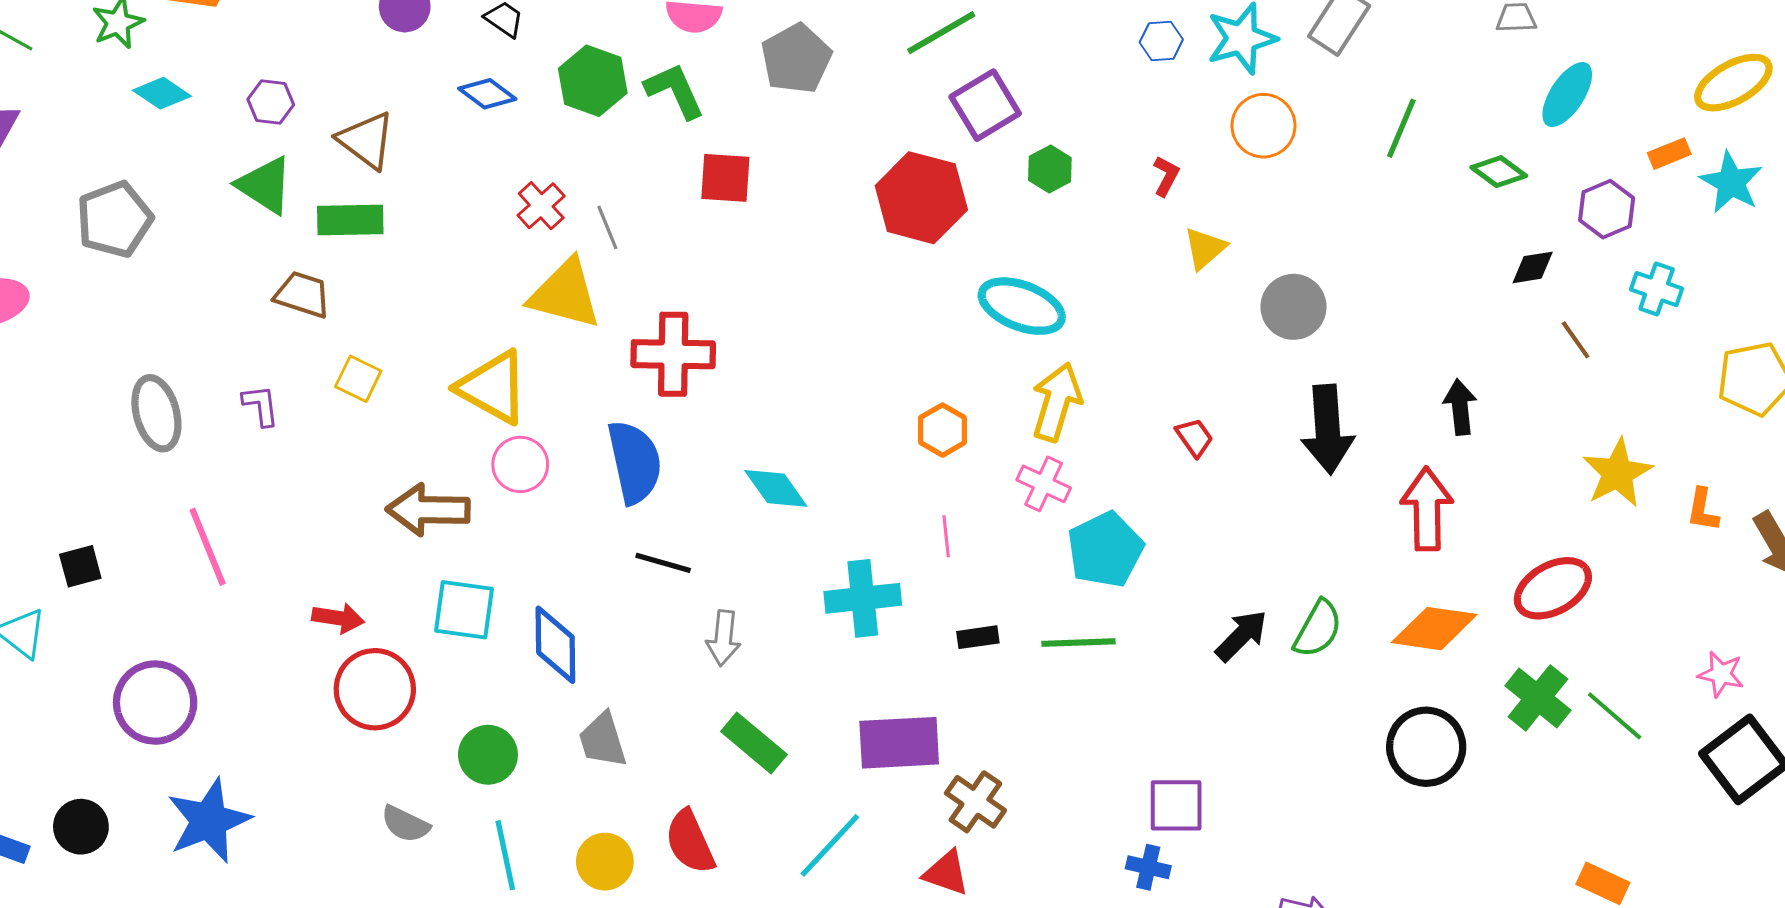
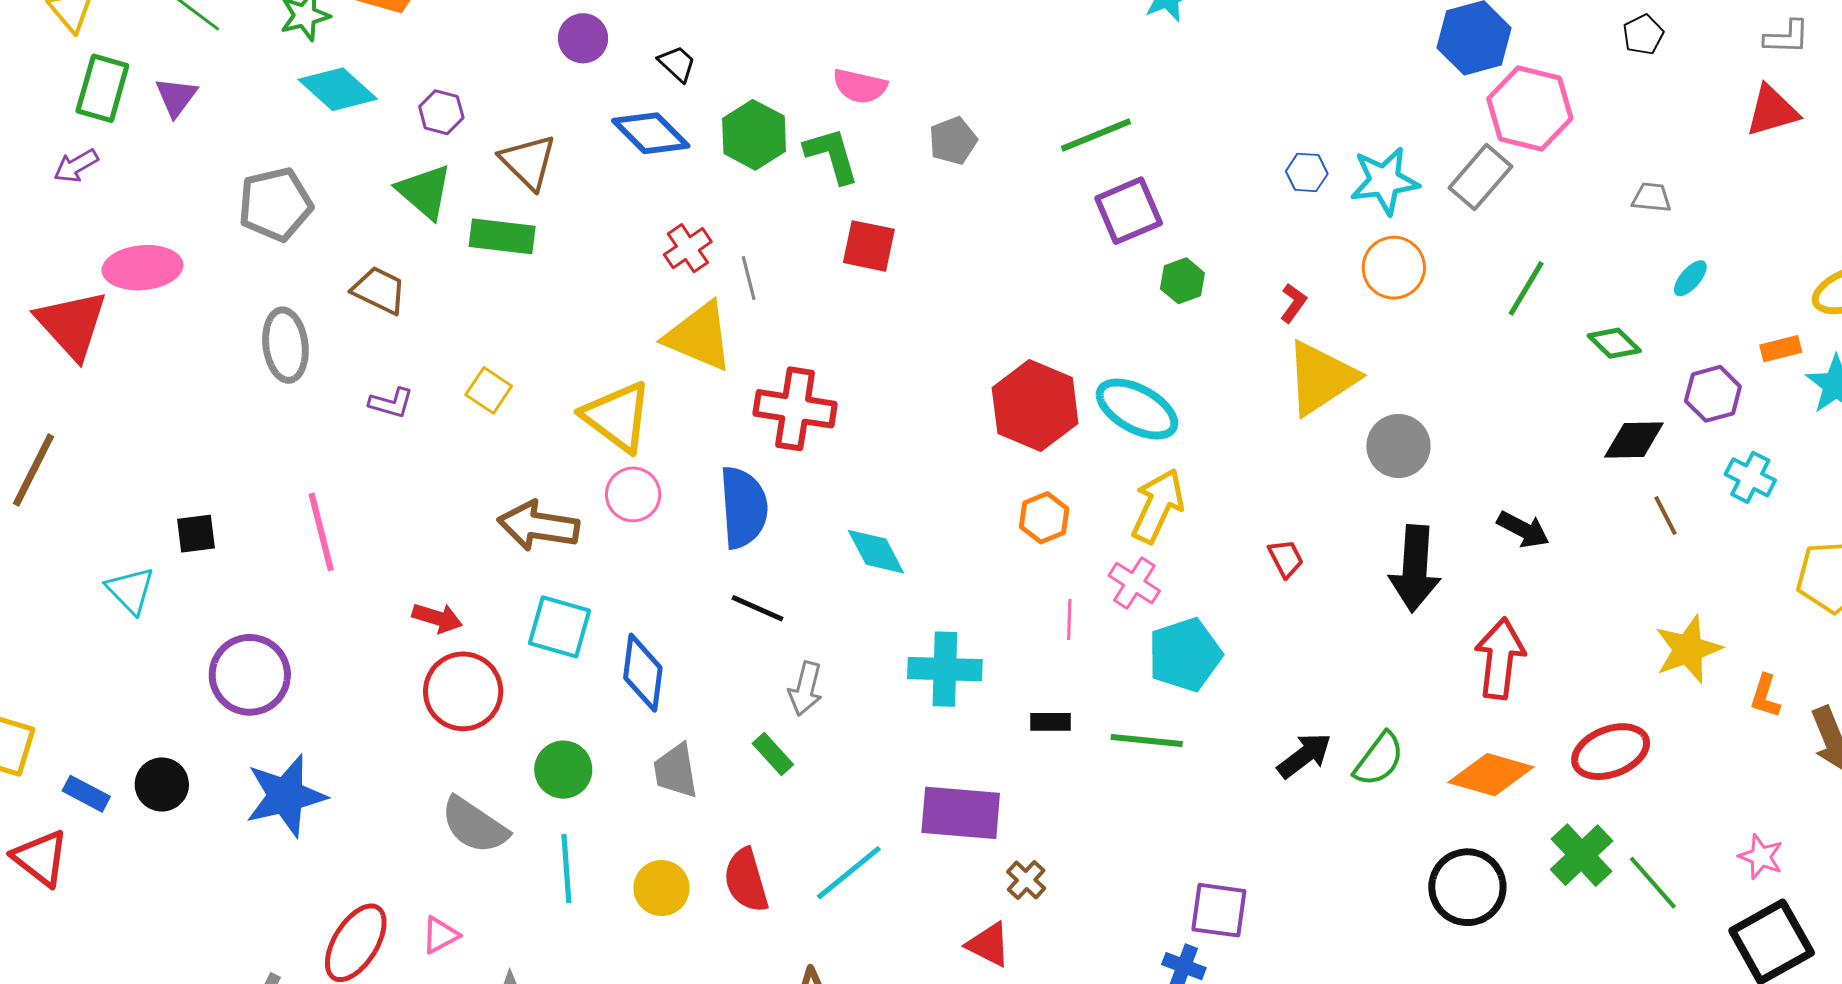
gray pentagon: (796, 59) -> (953, 141), size x0.7
cyan diamond: (162, 93) -> (338, 89), size x1.4
blue diamond: (487, 94) -> (651, 133), size x1.4
cyan ellipse: (1567, 95) -> (1690, 278), size x0.6
red hexagon: (921, 198) -> (1035, 406), moved
yellow triangle: (1205, 248) -> (1321, 378), size x1.8
black diamond: (1533, 267) -> (1634, 440), size x1.4
brown trapezoid: (302, 295) -> (379, 290), moved
purple L-shape: (261, 405) -> (391, 403), turned 105
black arrow: (1460, 407) -> (1523, 529), moved, turned 116
gray ellipse: (156, 413) -> (285, 345), moved
pink line: (946, 536) -> (1069, 619), moved
green rectangle: (754, 743) -> (773, 754), moved, size x0.7
brown cross: (975, 802) -> (1026, 880), size x0.7
gray semicircle: (405, 824) -> (474, 825), size x1.5
cyan line: (830, 845) -> (849, 873), moved

